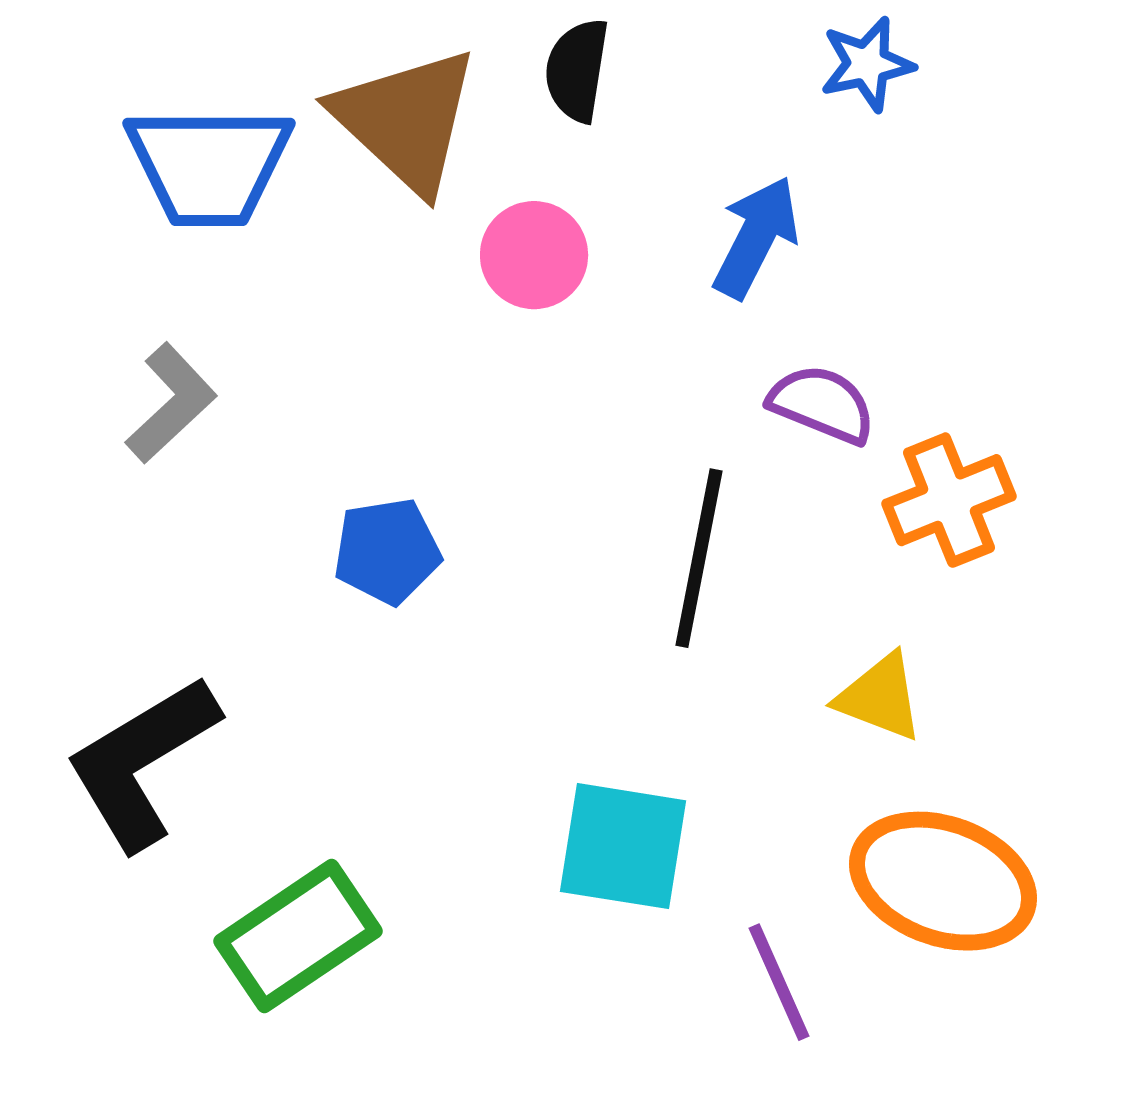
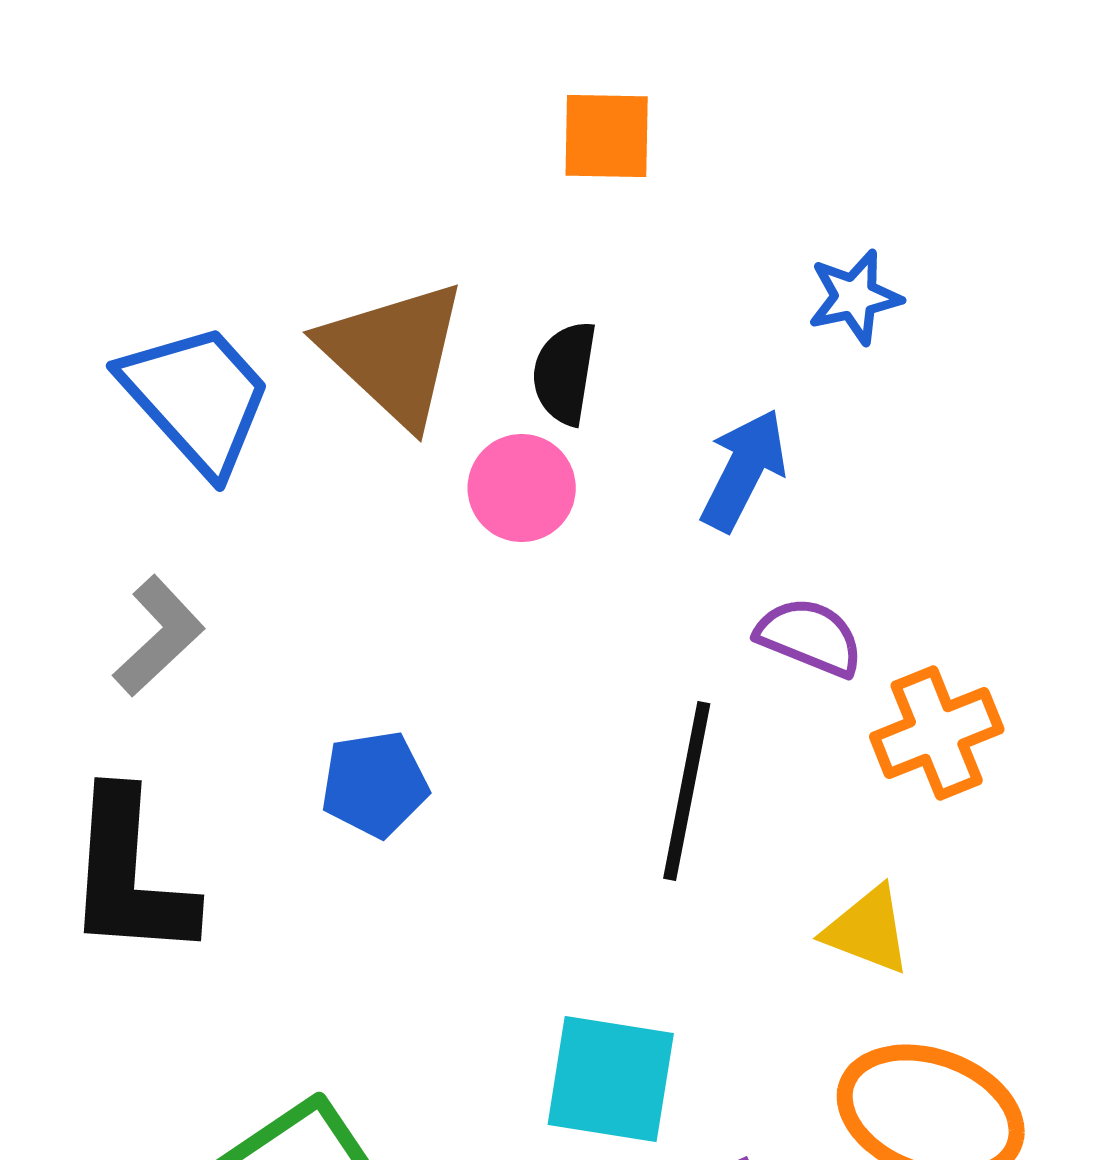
black semicircle: (577, 70) -> (565, 373), moved
blue trapezoid: (209, 165) -> (197, 398), turned -132
black L-shape: (142, 762) -> (130, 875), moved, turned -55

